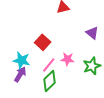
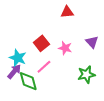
pink star: (67, 59) -> (65, 48), moved
green diamond: (50, 81) -> (28, 81), moved, turned -70

